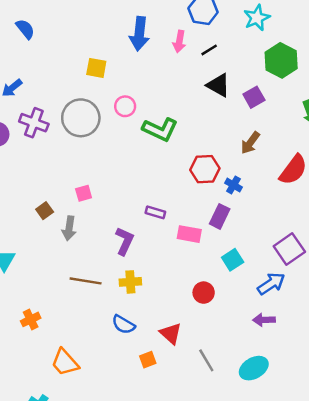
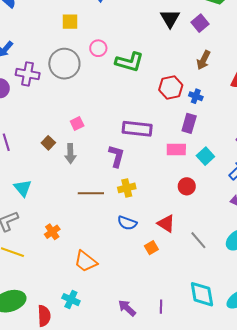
black triangle: (218, 85) -> (170, 18), turned 40
purple rectangle: (155, 212) -> (137, 129), size x1.8
pink rectangle: (189, 234) -> (176, 149), moved

